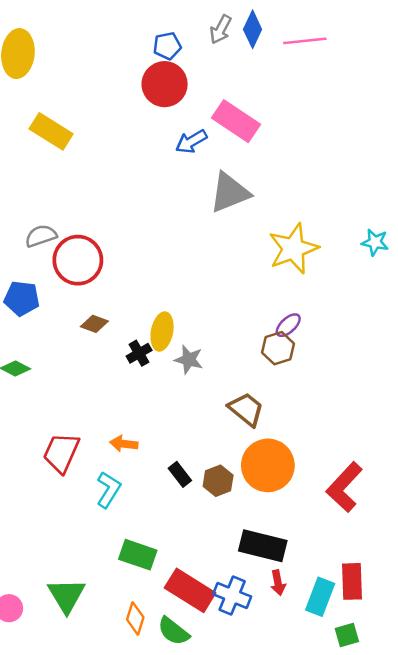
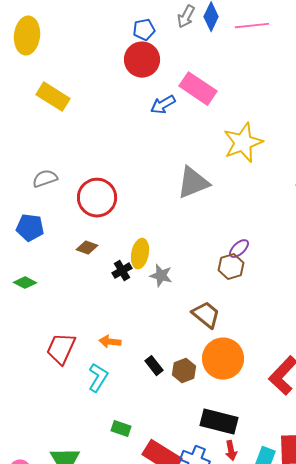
gray triangle: (230, 193) -> (193, 183), moved
yellow star: (293, 249) -> (243, 143), moved
red circle: (78, 260) -> (97, 198), moved
green rectangle: (138, 555) -> (121, 429), size x0.7

